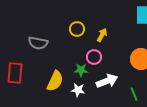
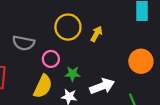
yellow circle: (77, 29) -> (68, 27), size x1.5
pink circle: (94, 57) -> (51, 59), moved

